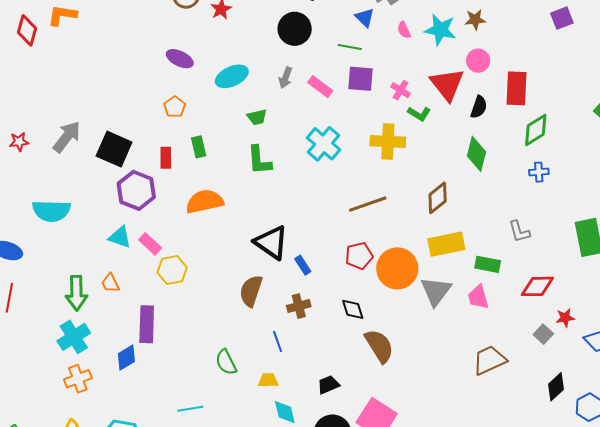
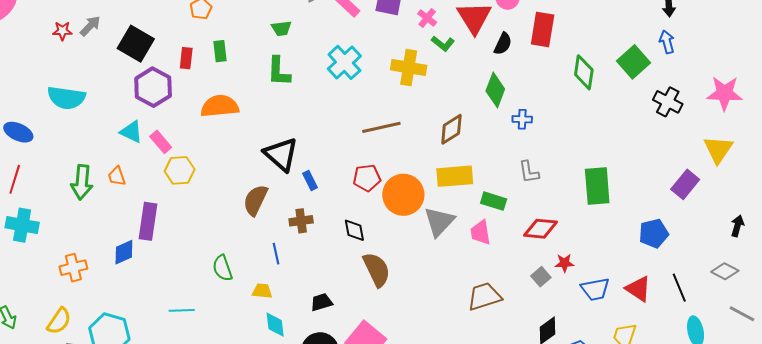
green diamond: (536, 130) -> (584, 72), moved, turned -56
gray arrow: (67, 137) -> (90, 26), size x0.7
red star: (19, 142) -> (62, 31), moved
blue cross: (539, 172) -> (522, 119), moved
cyan cross: (74, 337) -> (22, 225), moved, turned 36

